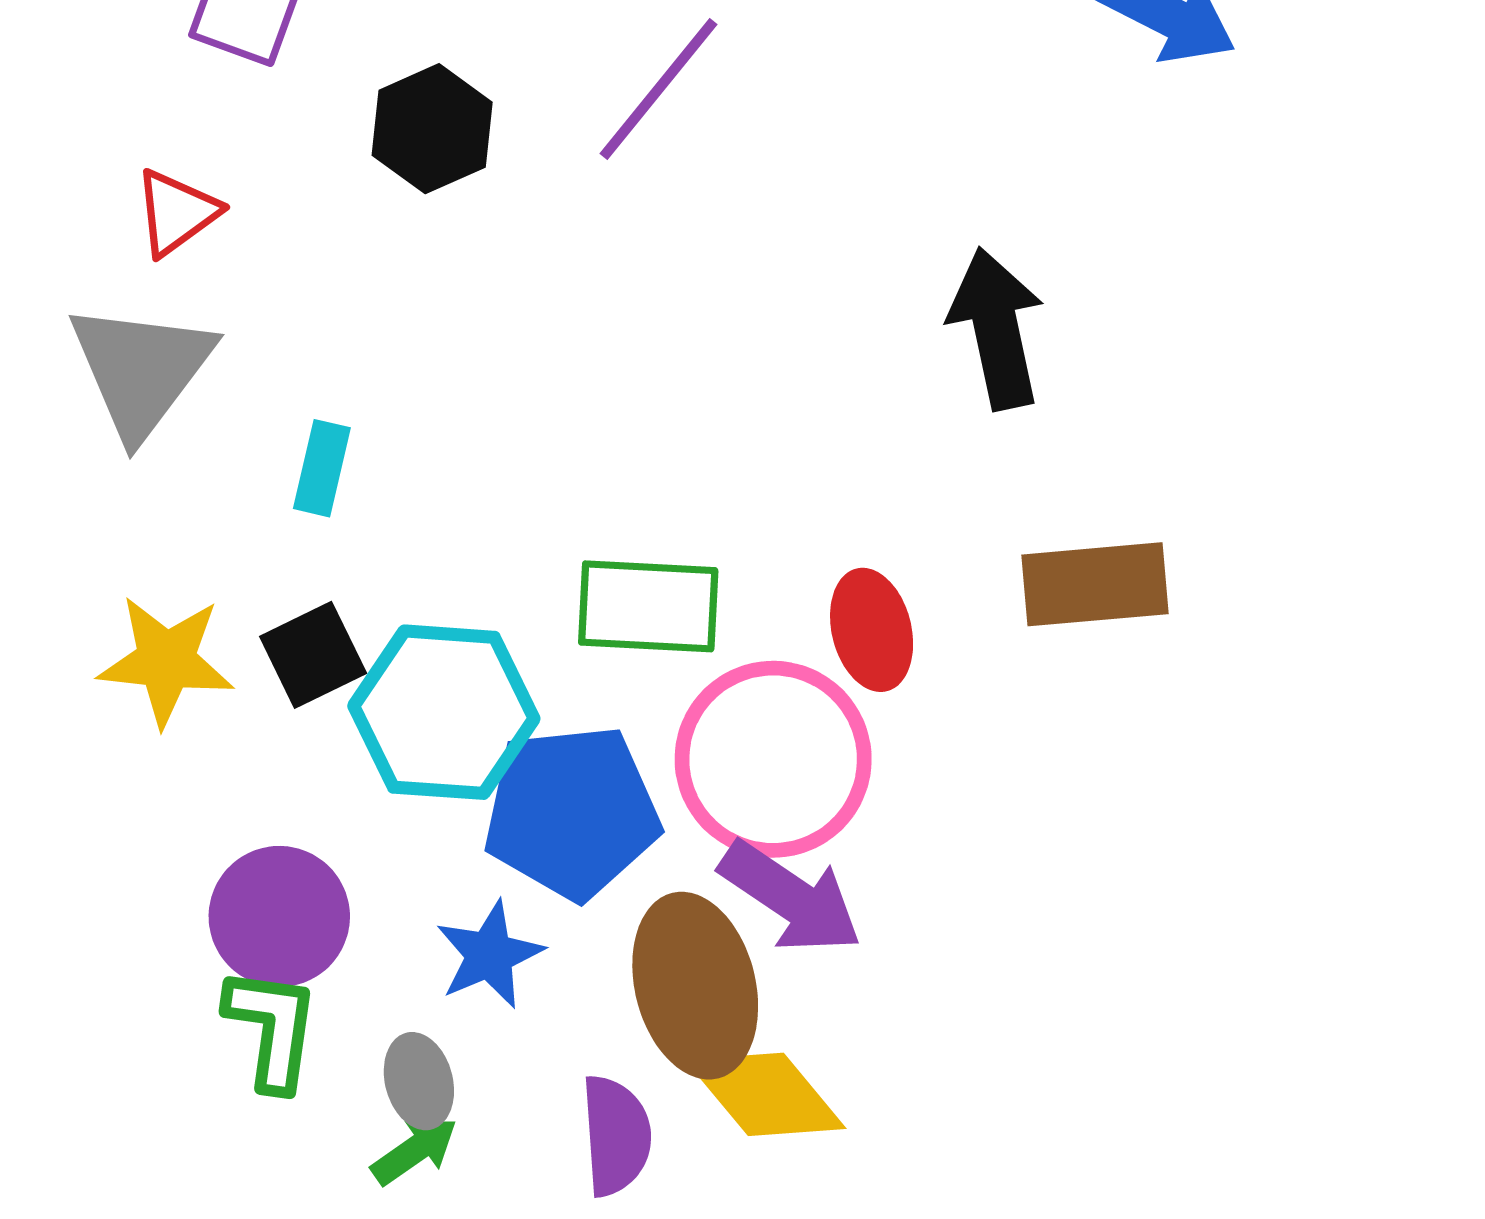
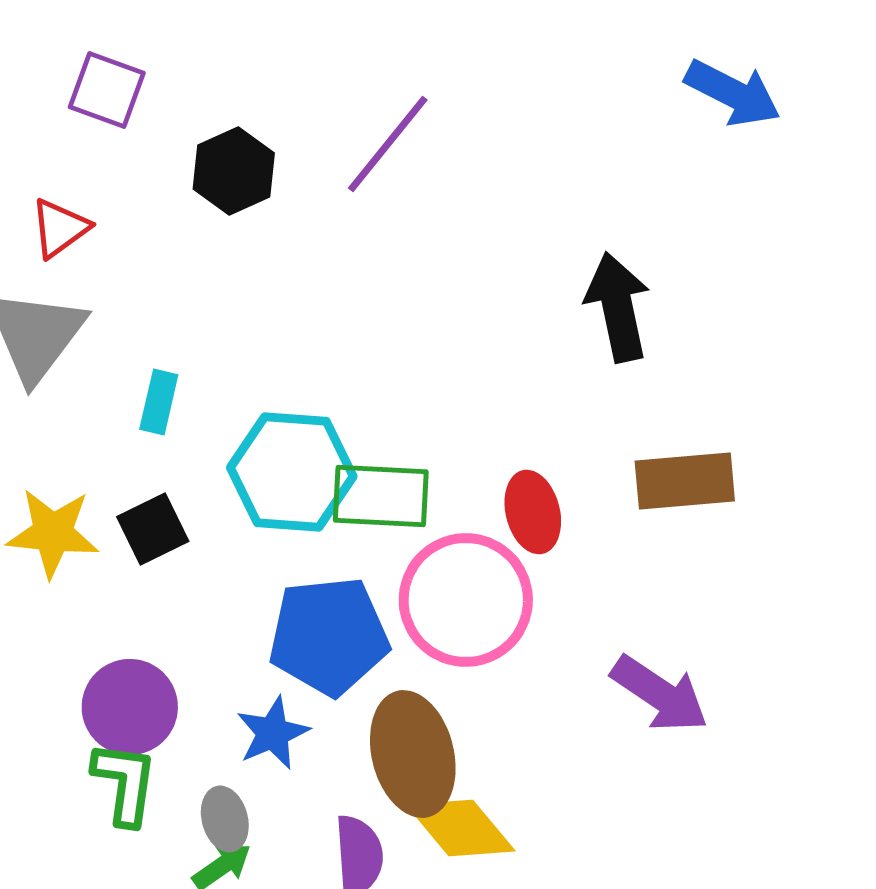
cyan hexagon: (444, 712) -> (292, 472), moved
purple arrow: (791, 897) -> (660, 694), moved

